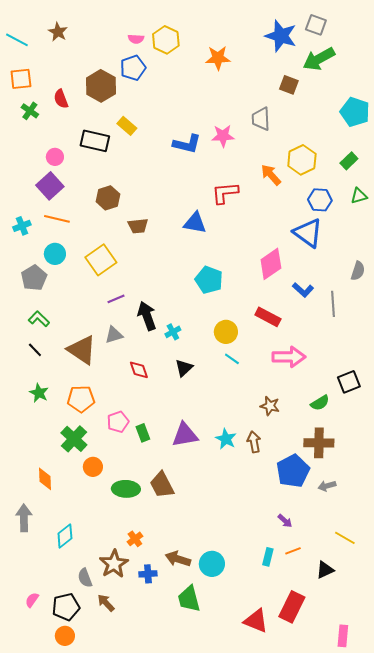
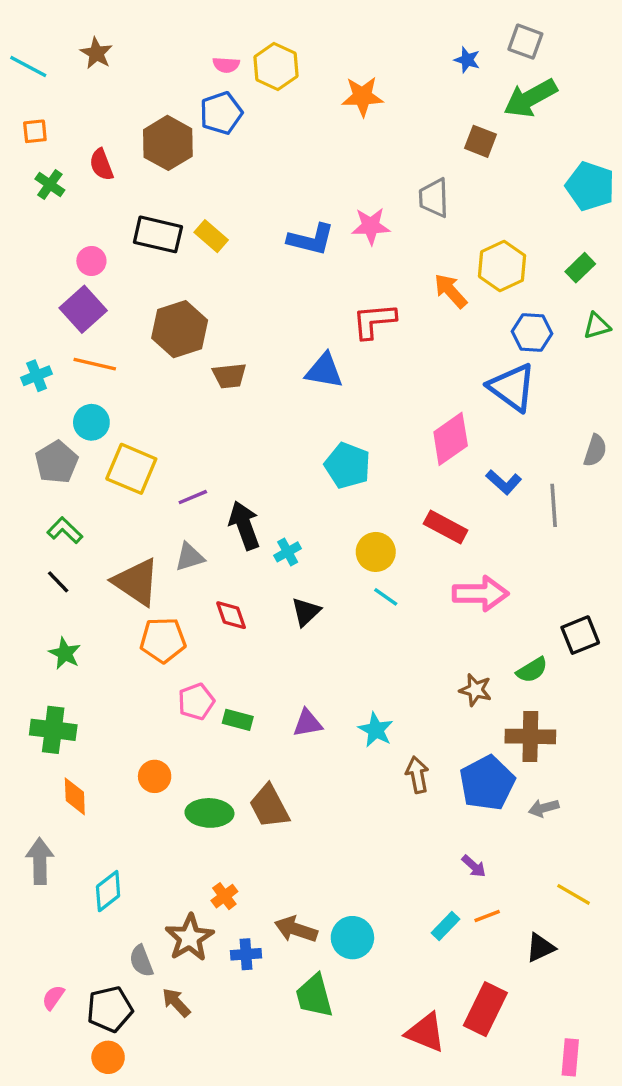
blue star: (281, 36) -> (467, 60), size x0.5
orange square: (21, 79) -> (35, 131), size x0.7
yellow rectangle: (127, 126) -> (211, 236), moved
brown hexagon: (108, 198) -> (180, 329), size x1.4
yellow square: (101, 260) -> (131, 469), moved, turned -32
orange pentagon: (81, 399) -> (163, 640), moved
brown star: (270, 406) -> (475, 690), moved
green rectangle: (143, 433) -> (238, 720), turned -54
purple triangle: (185, 435) -> (308, 723), size x0.7
green cross: (74, 439) -> (53, 730), moved, turned -36
brown arrow: (254, 442) -> (417, 775), moved
cyan rectangle: (268, 557) -> (446, 926), turned 30

